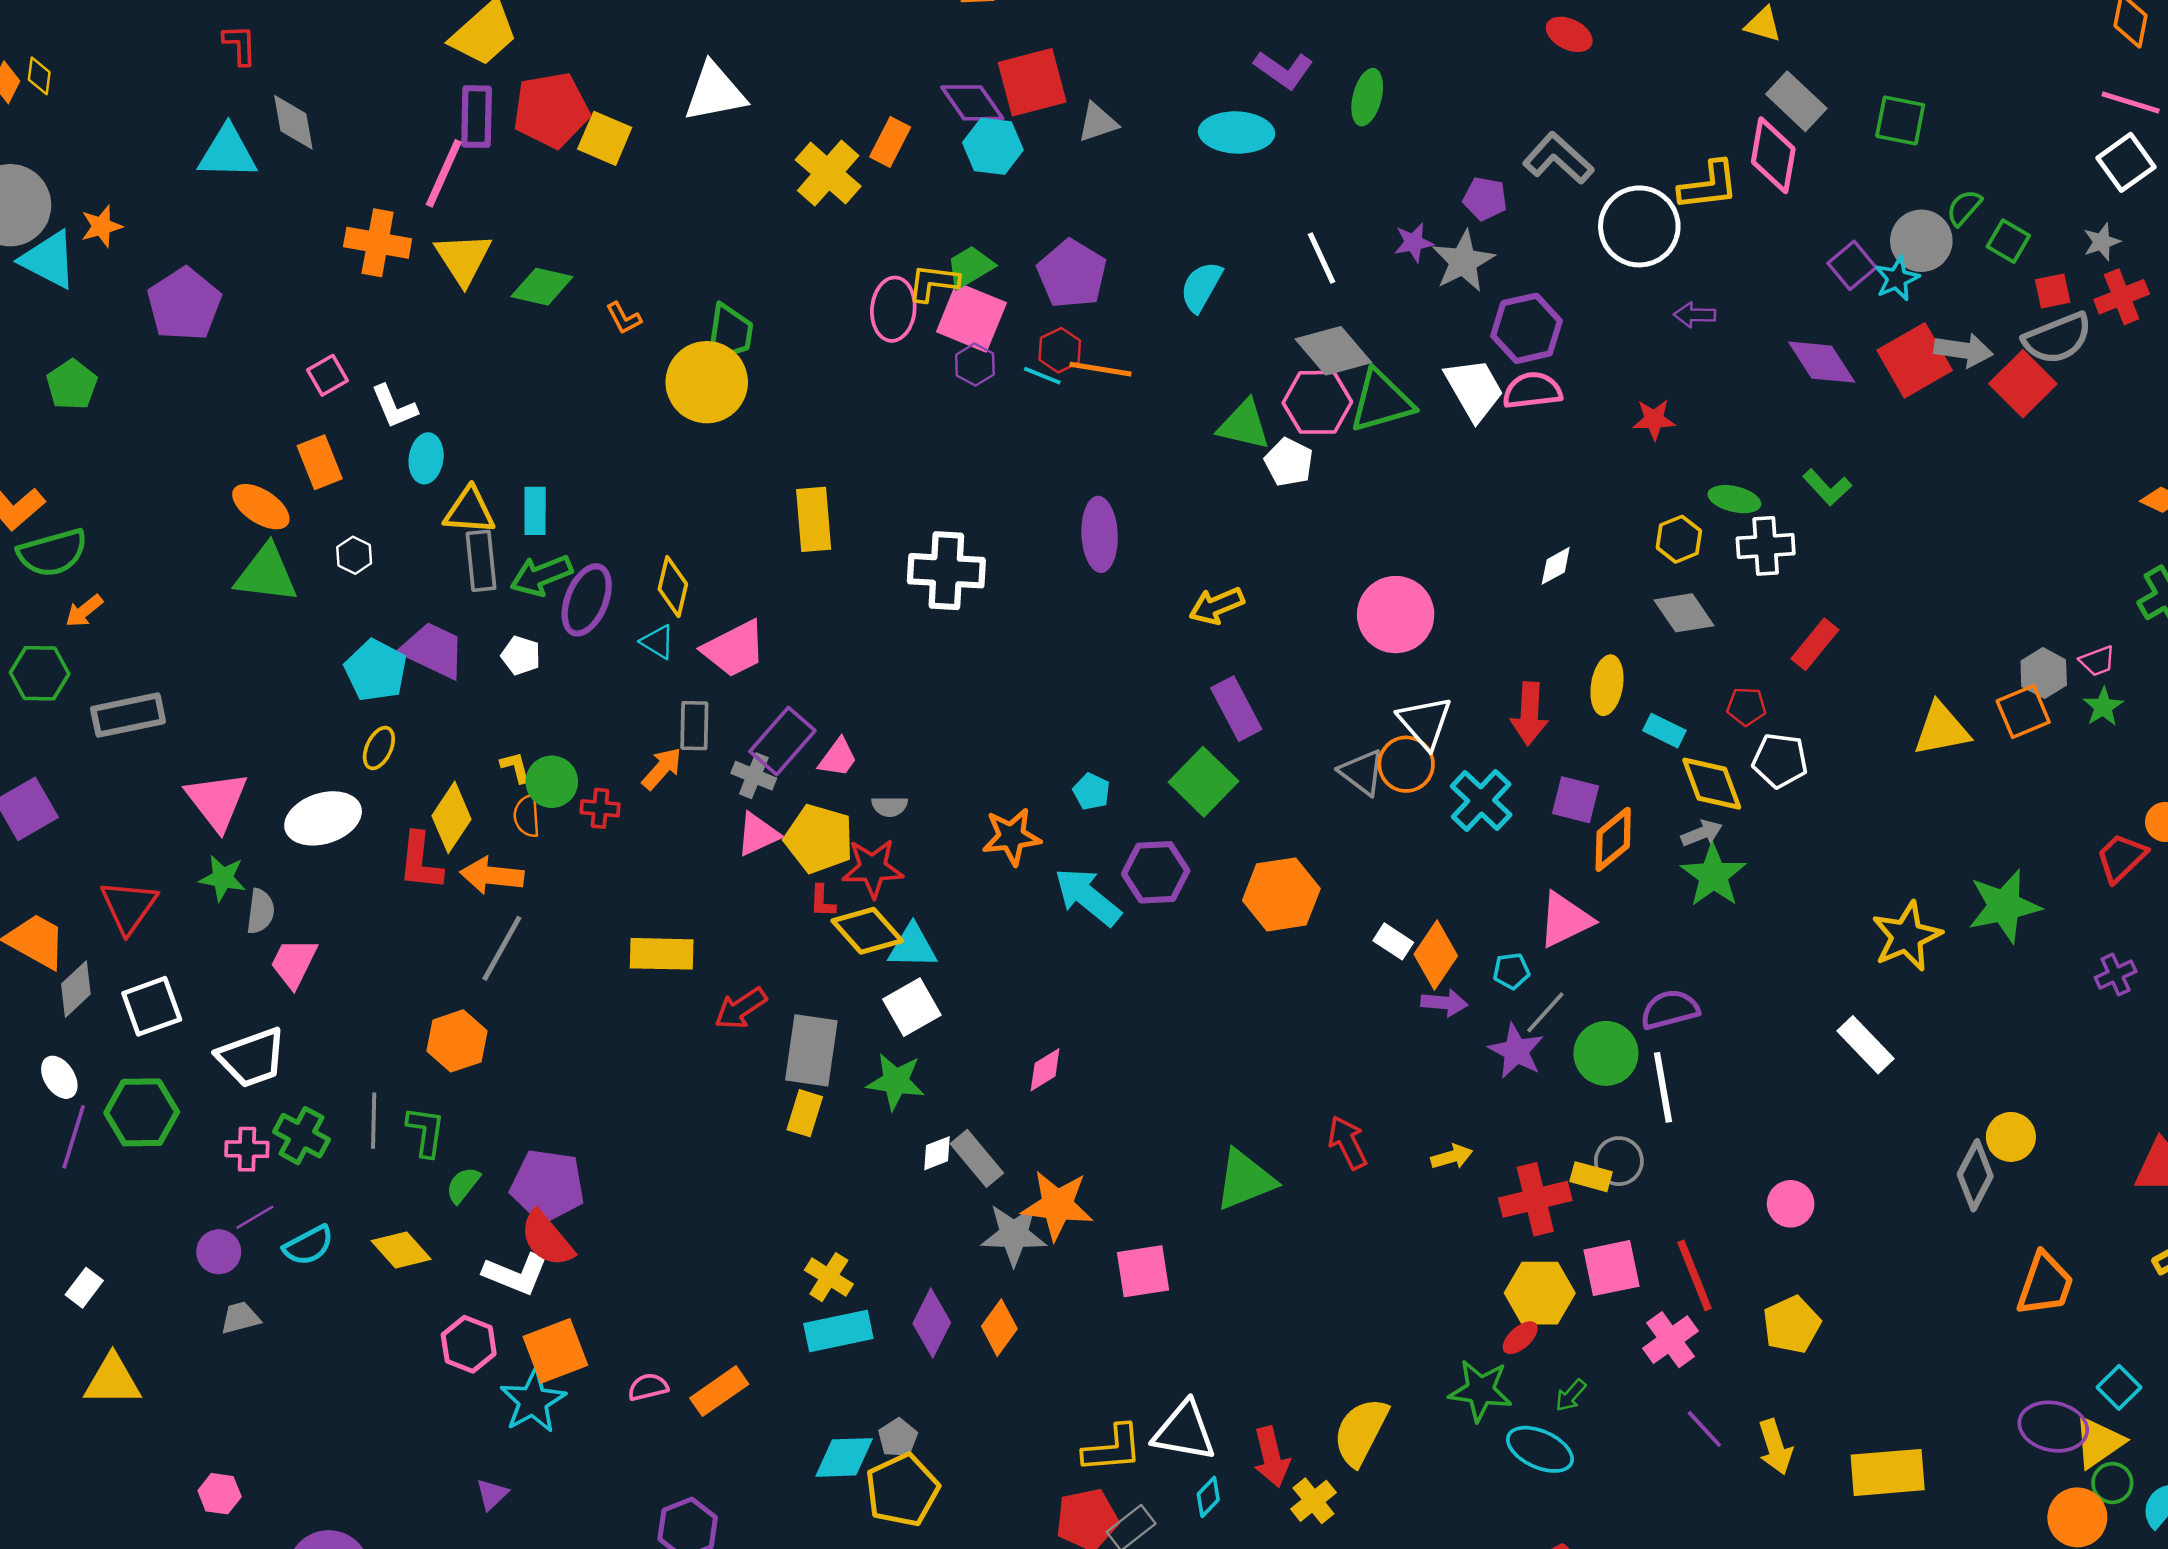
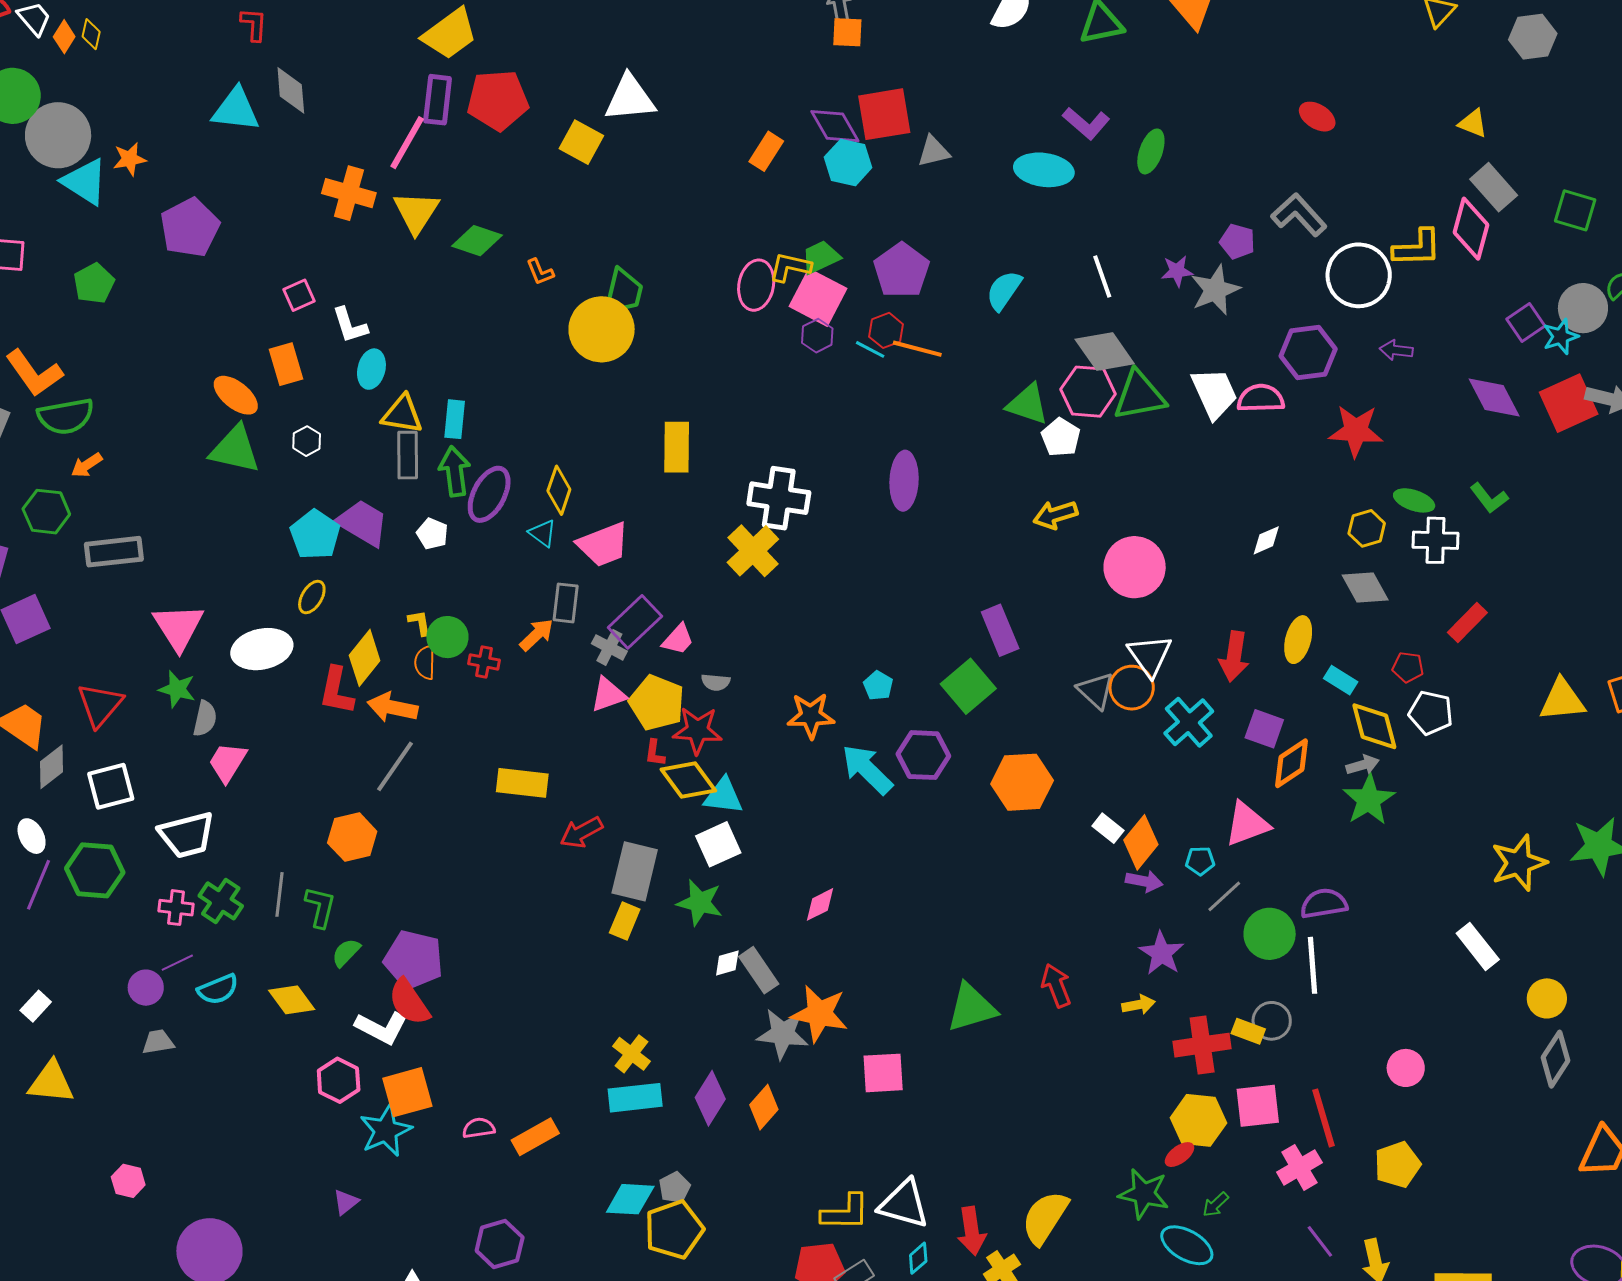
yellow square: (605, 138) -> (581, 142), moved
yellow cross: (828, 173) -> (753, 551), moved
purple hexagon: (1526, 328) -> (1308, 352), moved
red star: (1654, 420) -> (1356, 431), size x1.6
green arrow: (541, 575) -> (455, 471), turned 99
yellow arrow: (1217, 606) -> (1055, 515), moved
purple star: (1516, 1051) -> (1161, 953), moved
yellow circle: (2011, 1137) -> (1547, 998), moved

